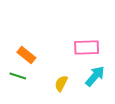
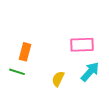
orange rectangle: (26, 55) -> (25, 52), turned 66

